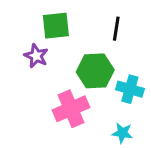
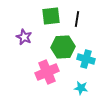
green square: (56, 26) -> (51, 16), moved

